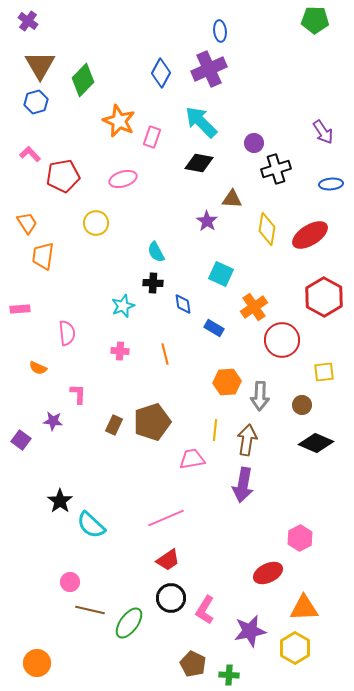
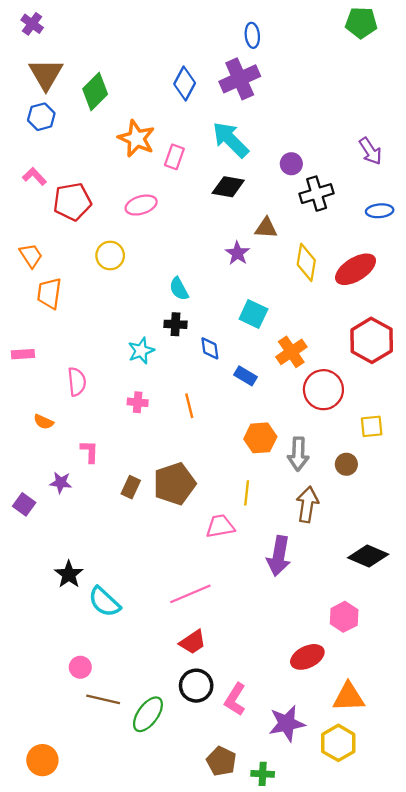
brown arrow: (247, 440) -> (307, 504), moved
black diamond: (316, 443) -> (368, 556), moved

